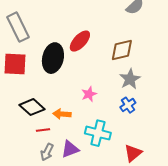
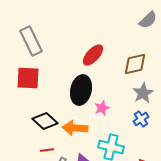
black ellipse: (53, 58) -> (81, 90), moved
orange arrow: (62, 114) -> (75, 128), size x1.4
red line: (43, 130) -> (47, 150), moved

